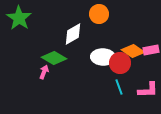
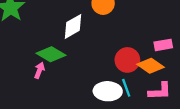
orange diamond: (133, 51) -> (151, 66), moved
white ellipse: (103, 57) -> (108, 91), moved

